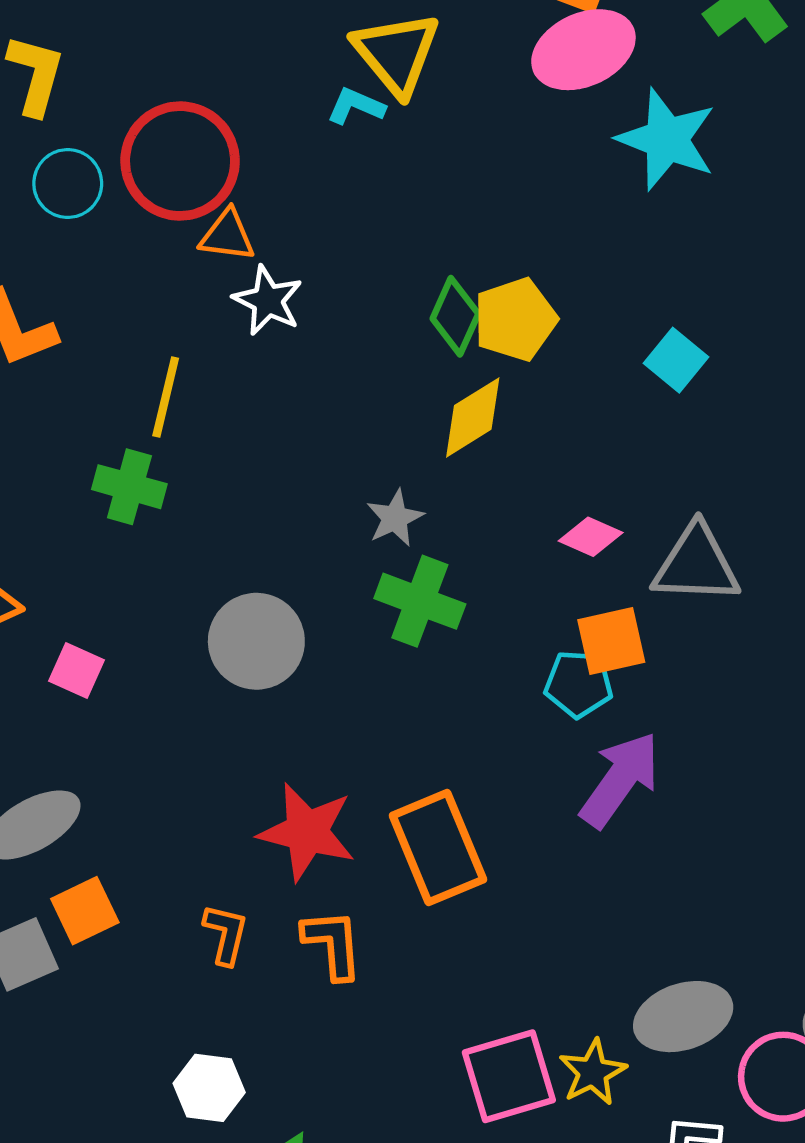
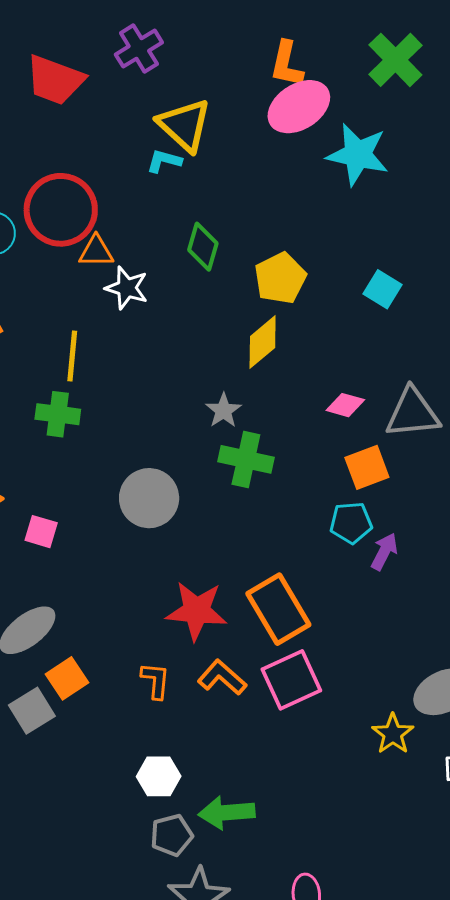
green diamond: (455, 316) -> (203, 247), moved
cyan pentagon: (579, 684) -> (351, 523), moved
purple arrow: (620, 780) -> (384, 552), size x0.6
orange L-shape: (333, 944) -> (222, 677), turned -36
pink square: (509, 1076) -> (291, 680), moved

